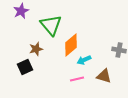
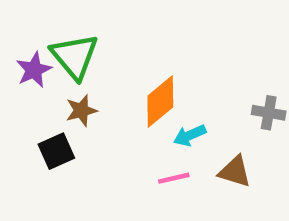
purple star: (21, 11) -> (34, 70), moved
green triangle: (51, 25) -> (75, 56), moved

